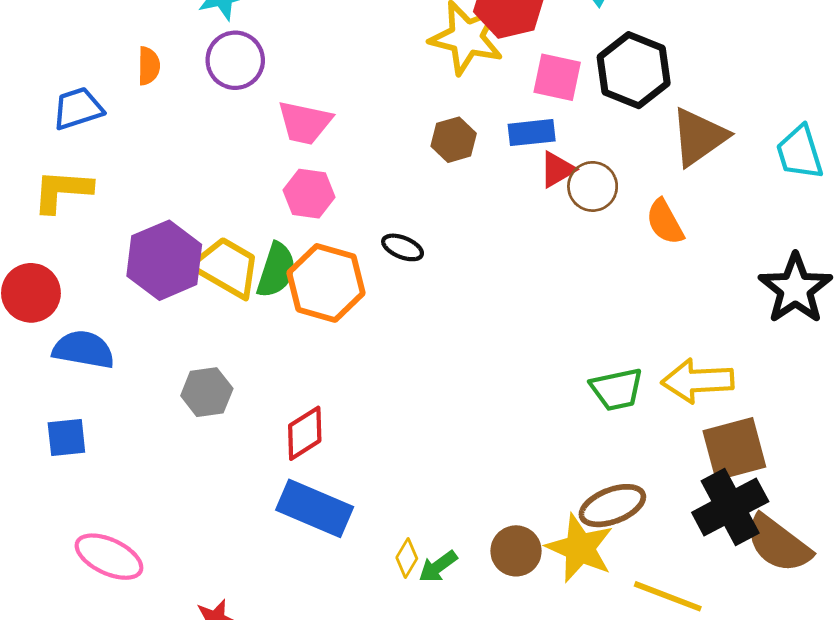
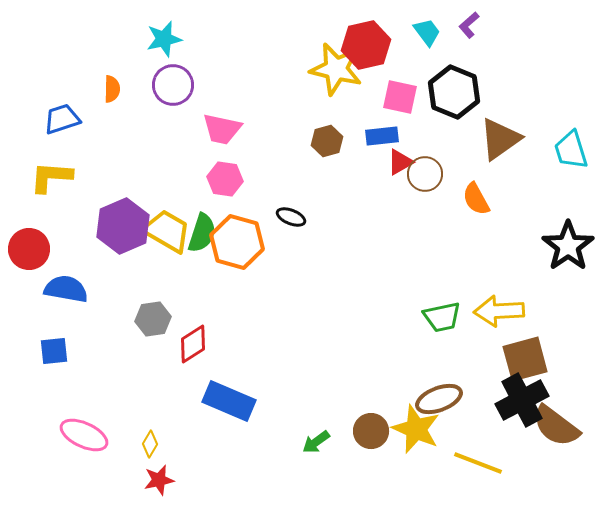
red diamond: (305, 433) -> (193, 344), moved
yellow diamond: (407, 558) -> (150, 444), moved

